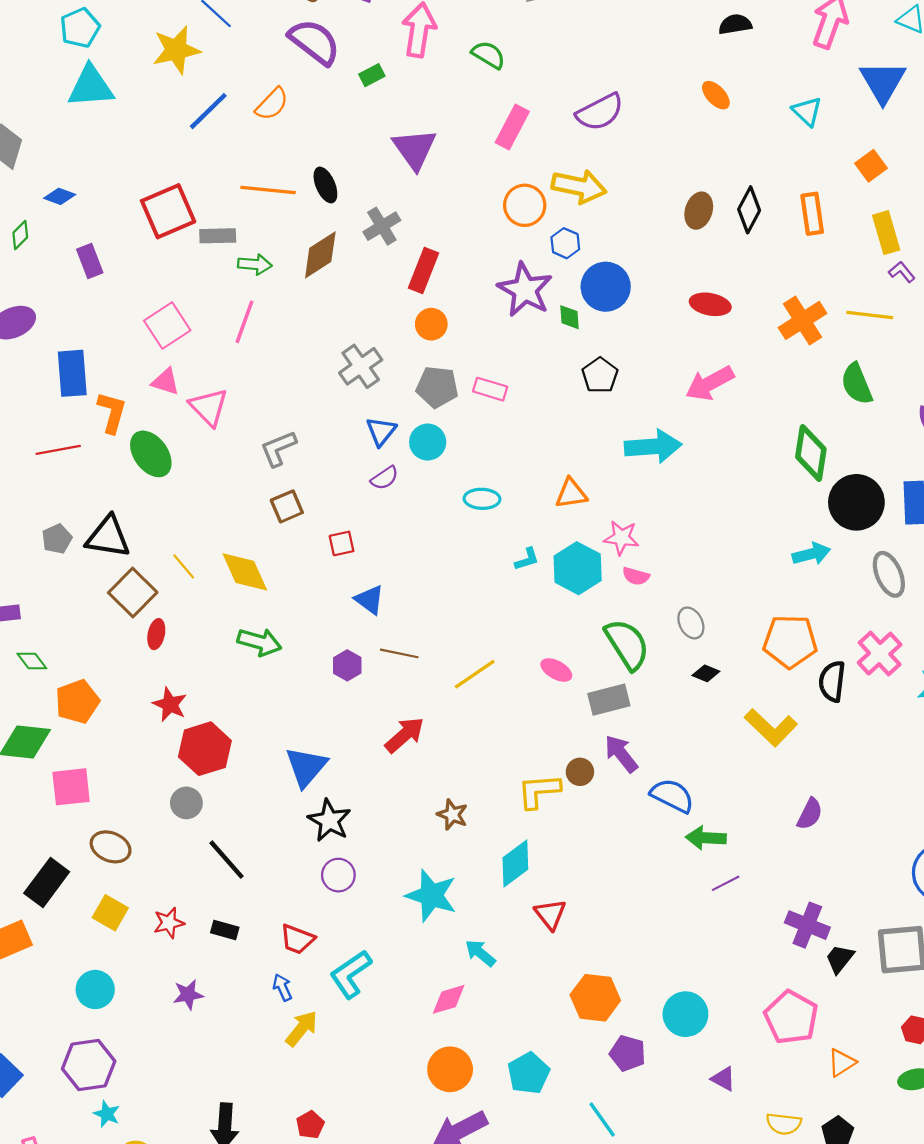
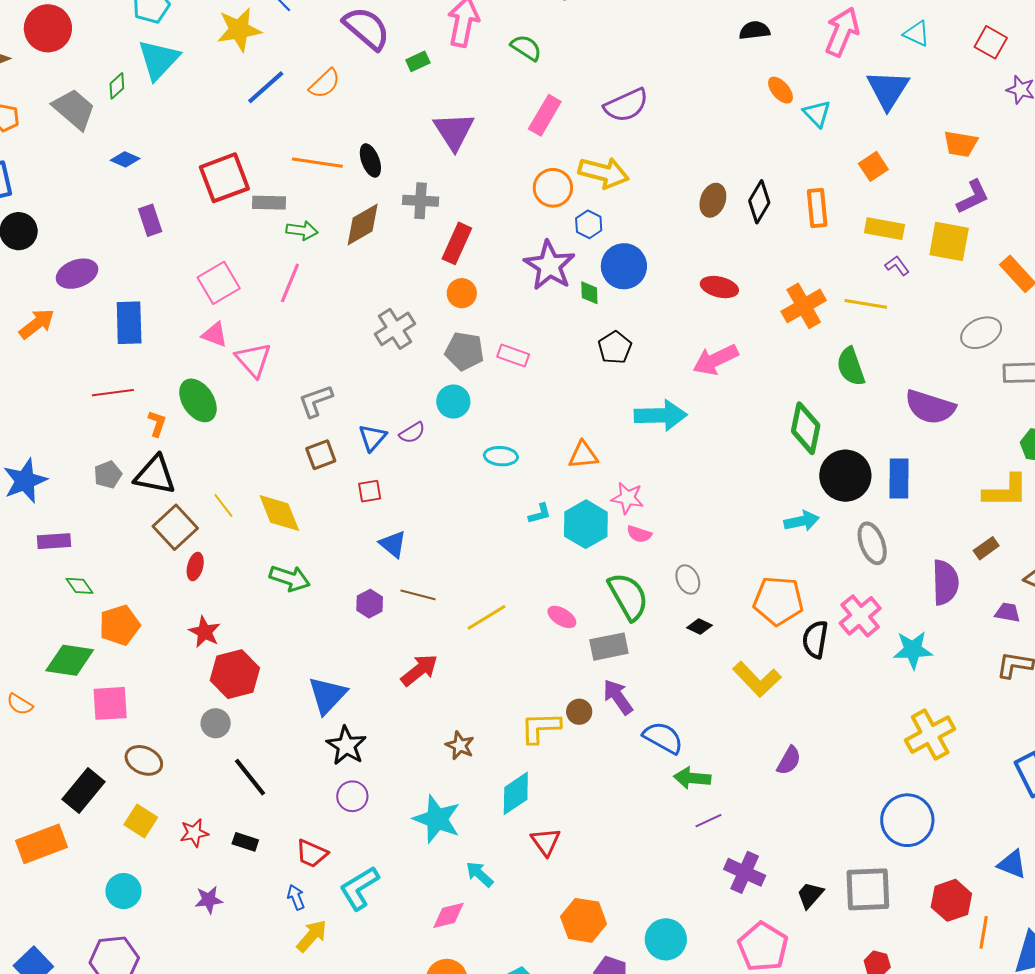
cyan triangle: (91, 87) -> (159, 60), turned -45
orange ellipse: (716, 95) -> (780, 90), moved
gray cross: (382, 226) -> (421, 201), turned 32
yellow rectangle: (886, 233) -> (884, 229), turned -66
green diamond: (20, 235) -> (117, 86), moved
orange L-shape: (112, 412) -> (157, 424), moved, size x0.7
blue triangle: (381, 431) -> (372, 438), moved
purple cross: (807, 925) -> (745, 872), moved

